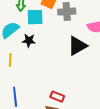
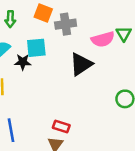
cyan square: (35, 17) -> (36, 48), moved

